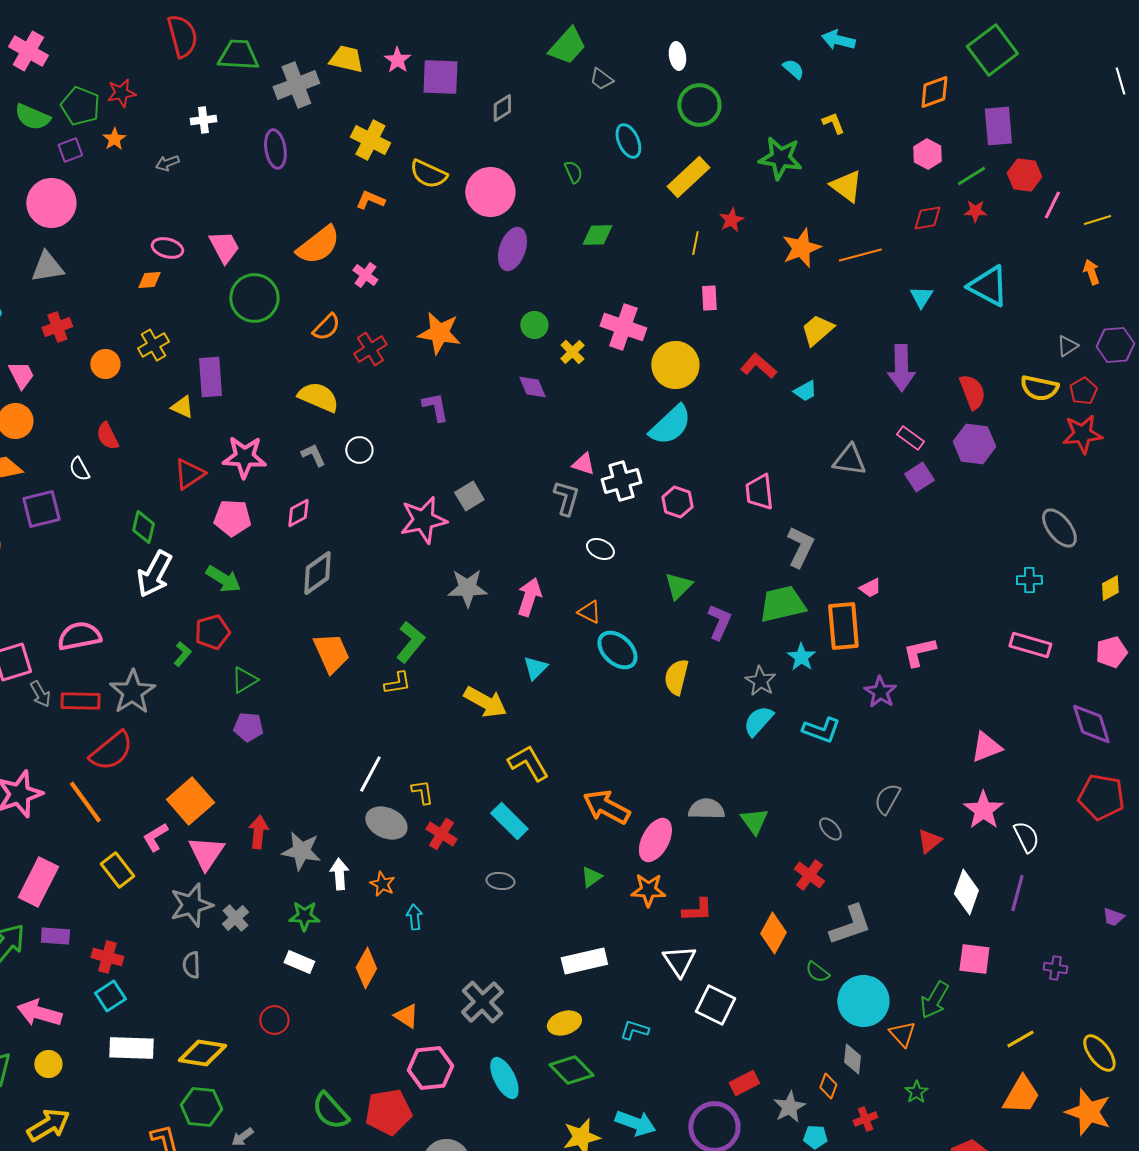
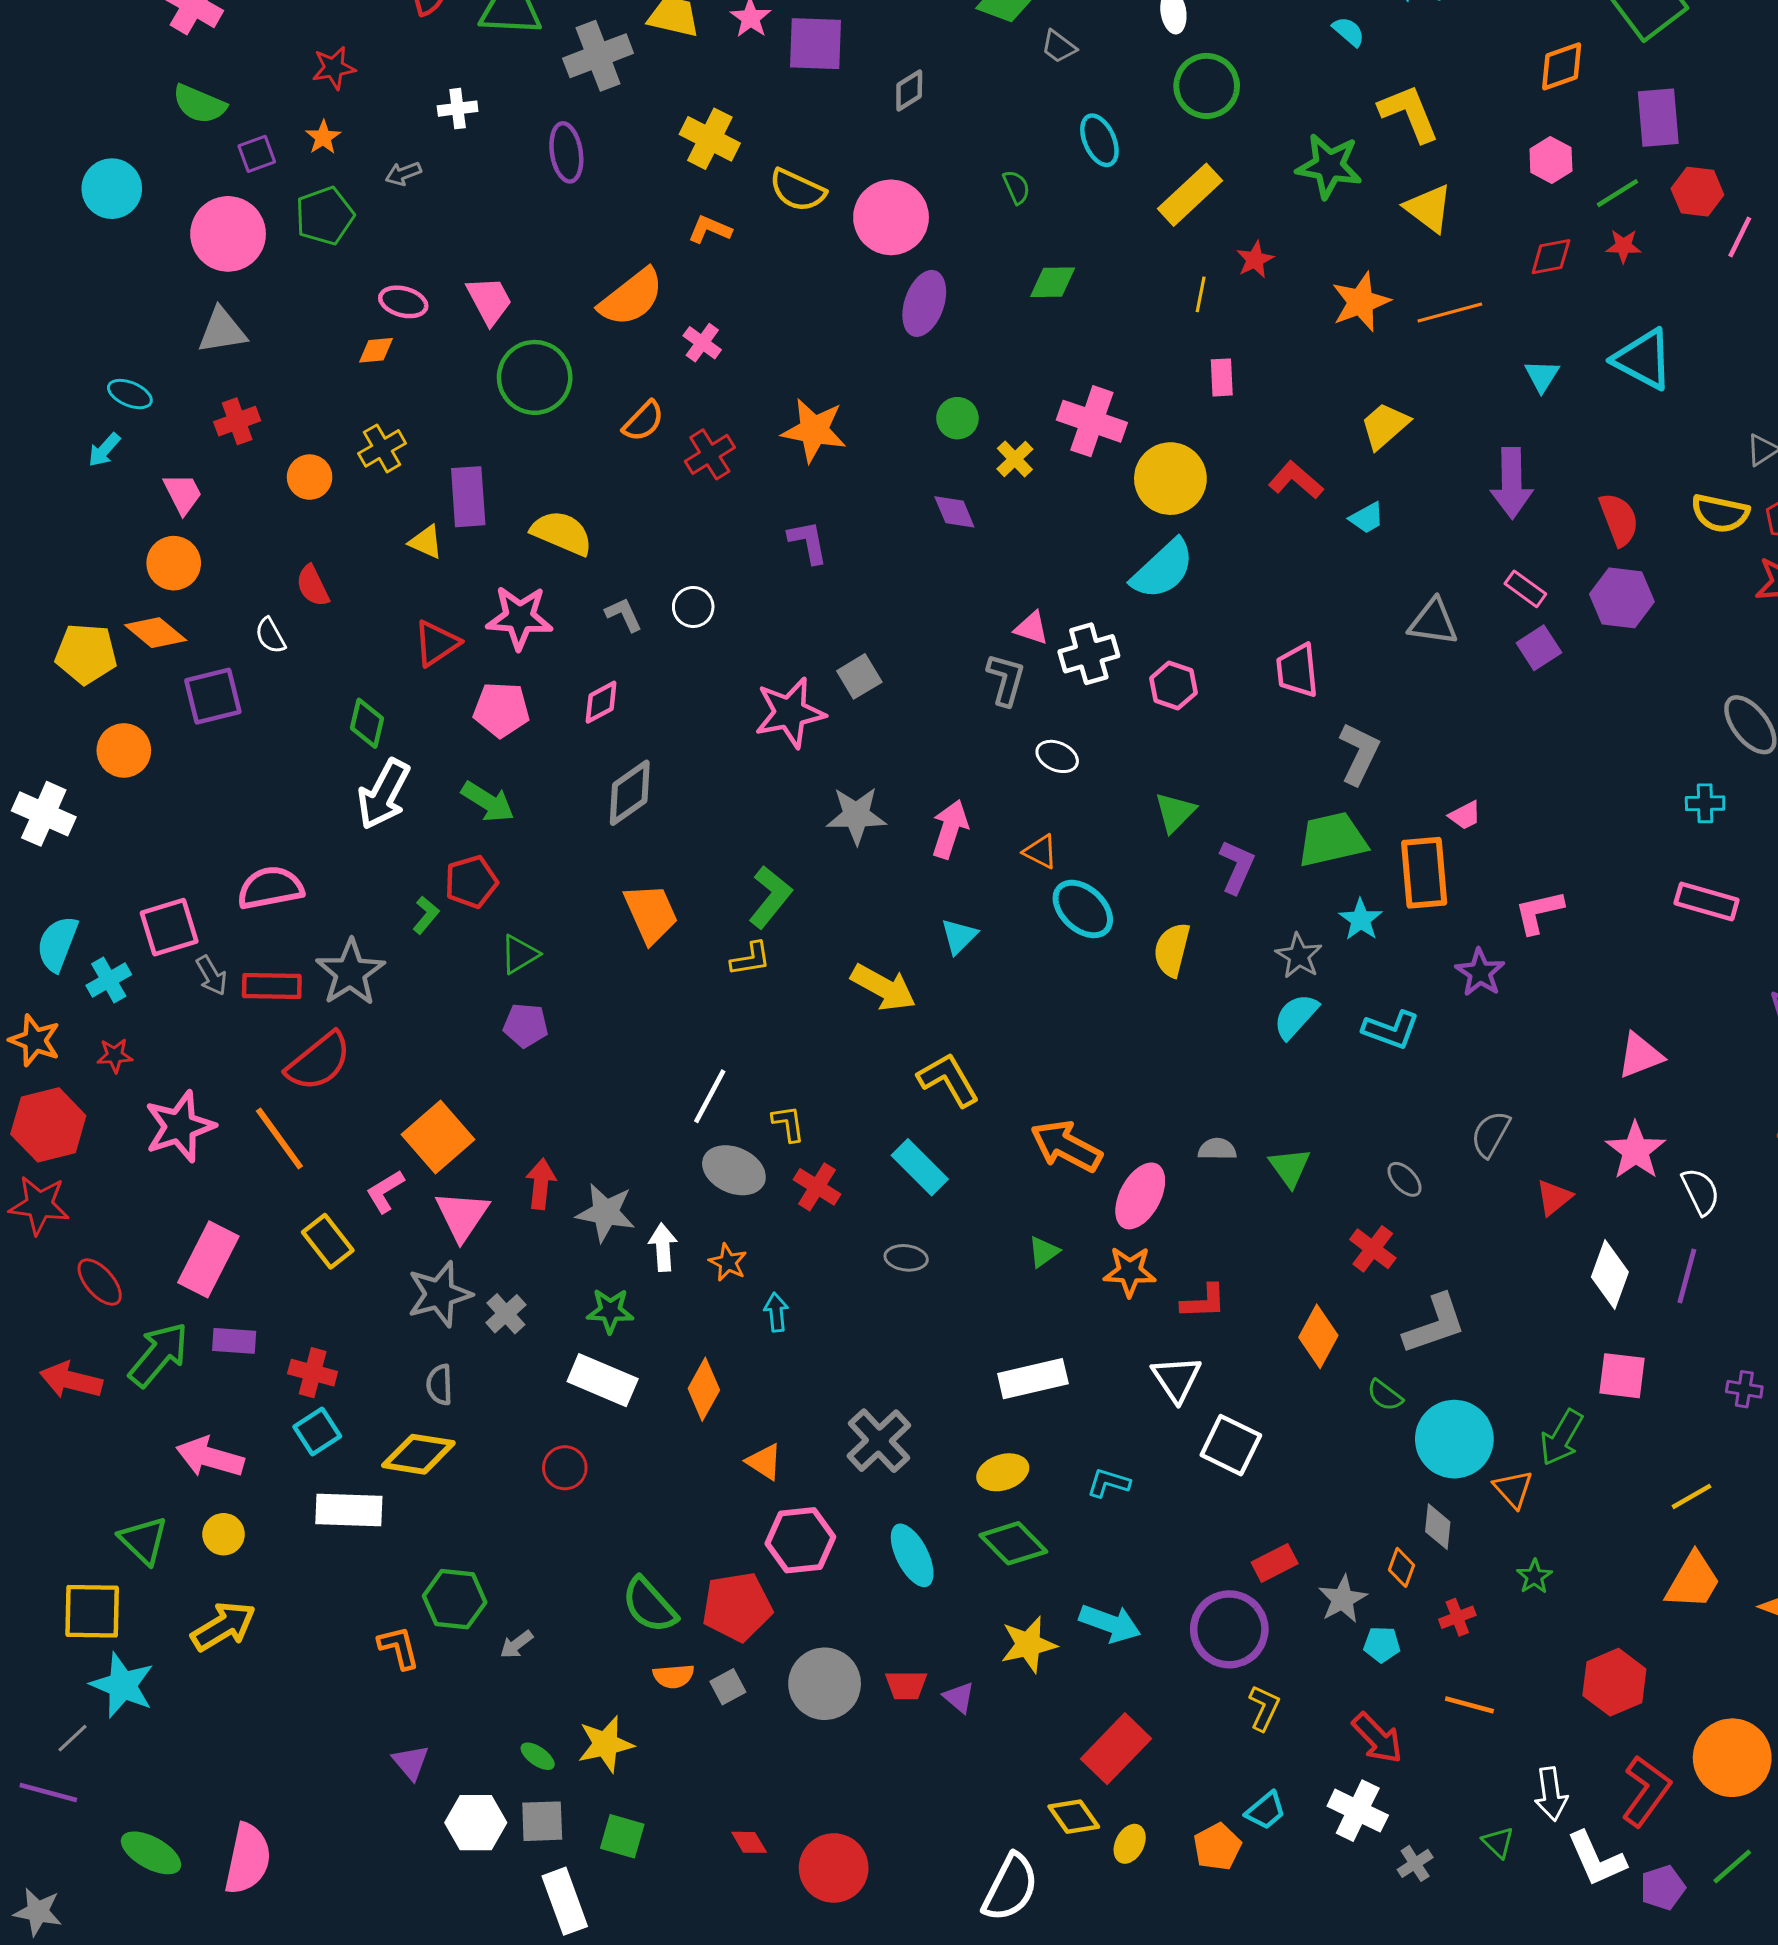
green pentagon: (80, 106) -> (325, 216), moved, turned 30
yellow L-shape: (833, 123) -> (1409, 113), size x1.8
yellow semicircle: (318, 397) -> (562, 533), moved
gray semicircle: (706, 809) -> (1217, 1149), size x0.7
white rectangle: (299, 962) -> (603, 1380), size x1.5
yellow diamond: (202, 1053) -> (418, 1454), moved

